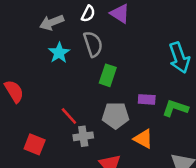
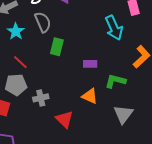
green L-shape: (175, 108) -> (115, 81), moved
gray pentagon: (115, 115) -> (16, 85), moved
red line: (69, 116) -> (20, 62), moved

